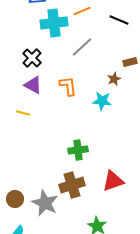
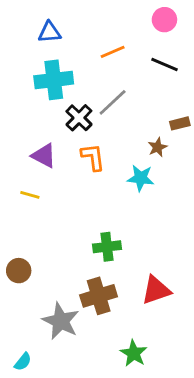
cyan cross: (54, 23) -> (54, 80), moved
black cross: (32, 58) -> (79, 118), moved
brown circle: (15, 199) -> (19, 271), moved

